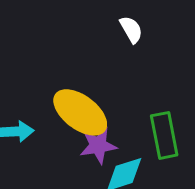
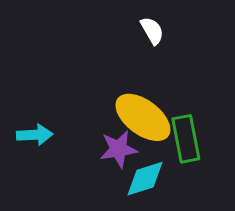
yellow ellipse: (80, 112) -> (143, 117), moved

